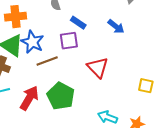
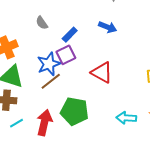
blue rectangle: (78, 23) -> (70, 35), turned -63
blue star: (32, 42) -> (49, 64), moved, turned -30

